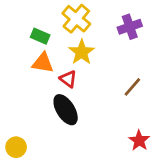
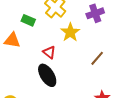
yellow star: (82, 52) -> (70, 32), moved
orange triangle: (43, 63) -> (12, 40), moved

